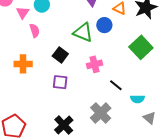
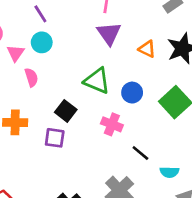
blue circle: (104, 25) -> (132, 93), moved
pink cross: (94, 64) -> (112, 124), turned 35
purple square: (60, 82) -> (55, 138), moved

